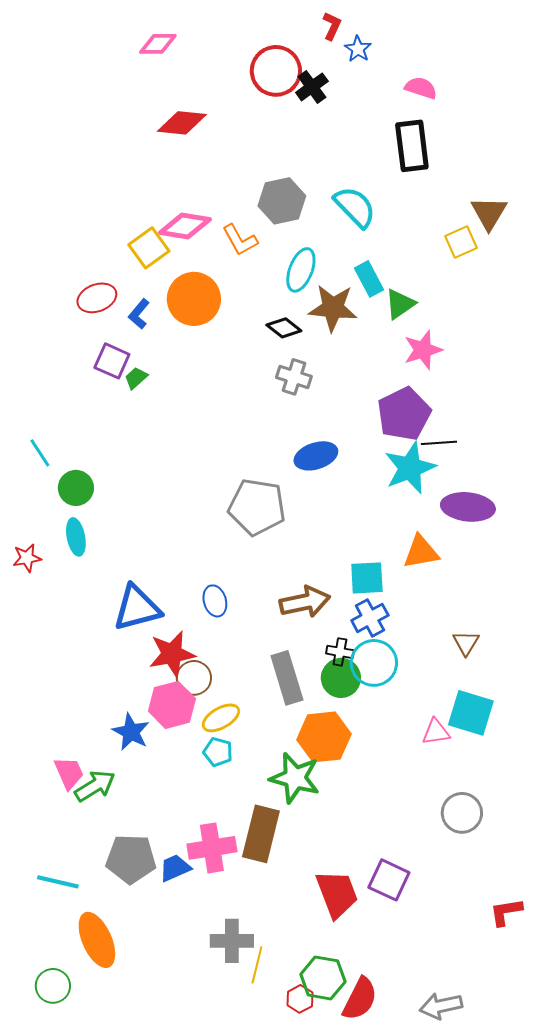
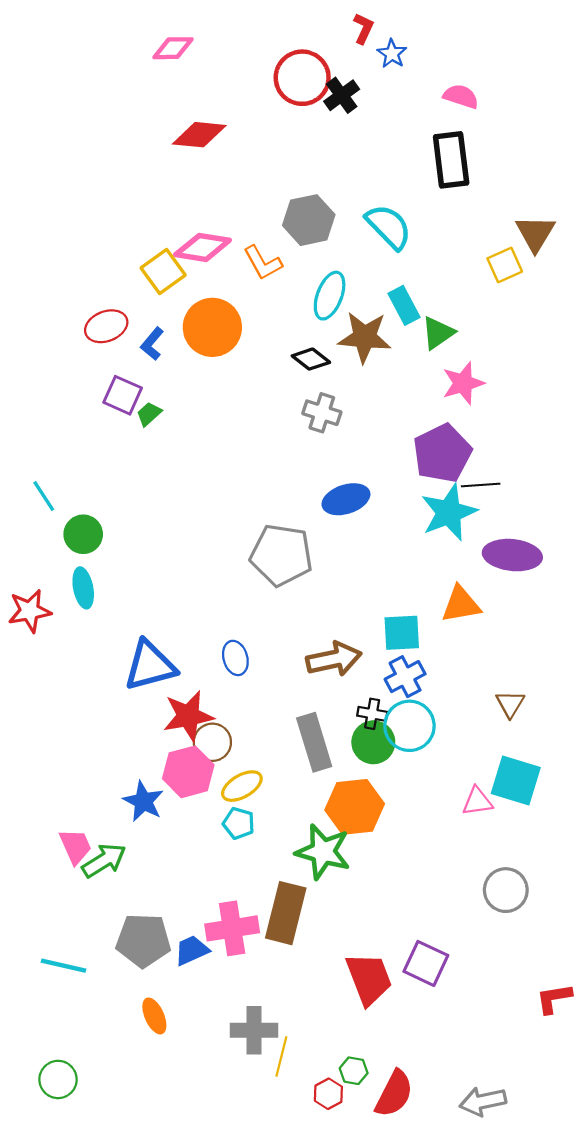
red star: (27, 558) -> (30, 611), size x1.4
orange ellipse: (97, 940) -> (154, 1016), moved, size x0.6
green hexagon: (323, 978) -> (354, 1071), size x0.6

